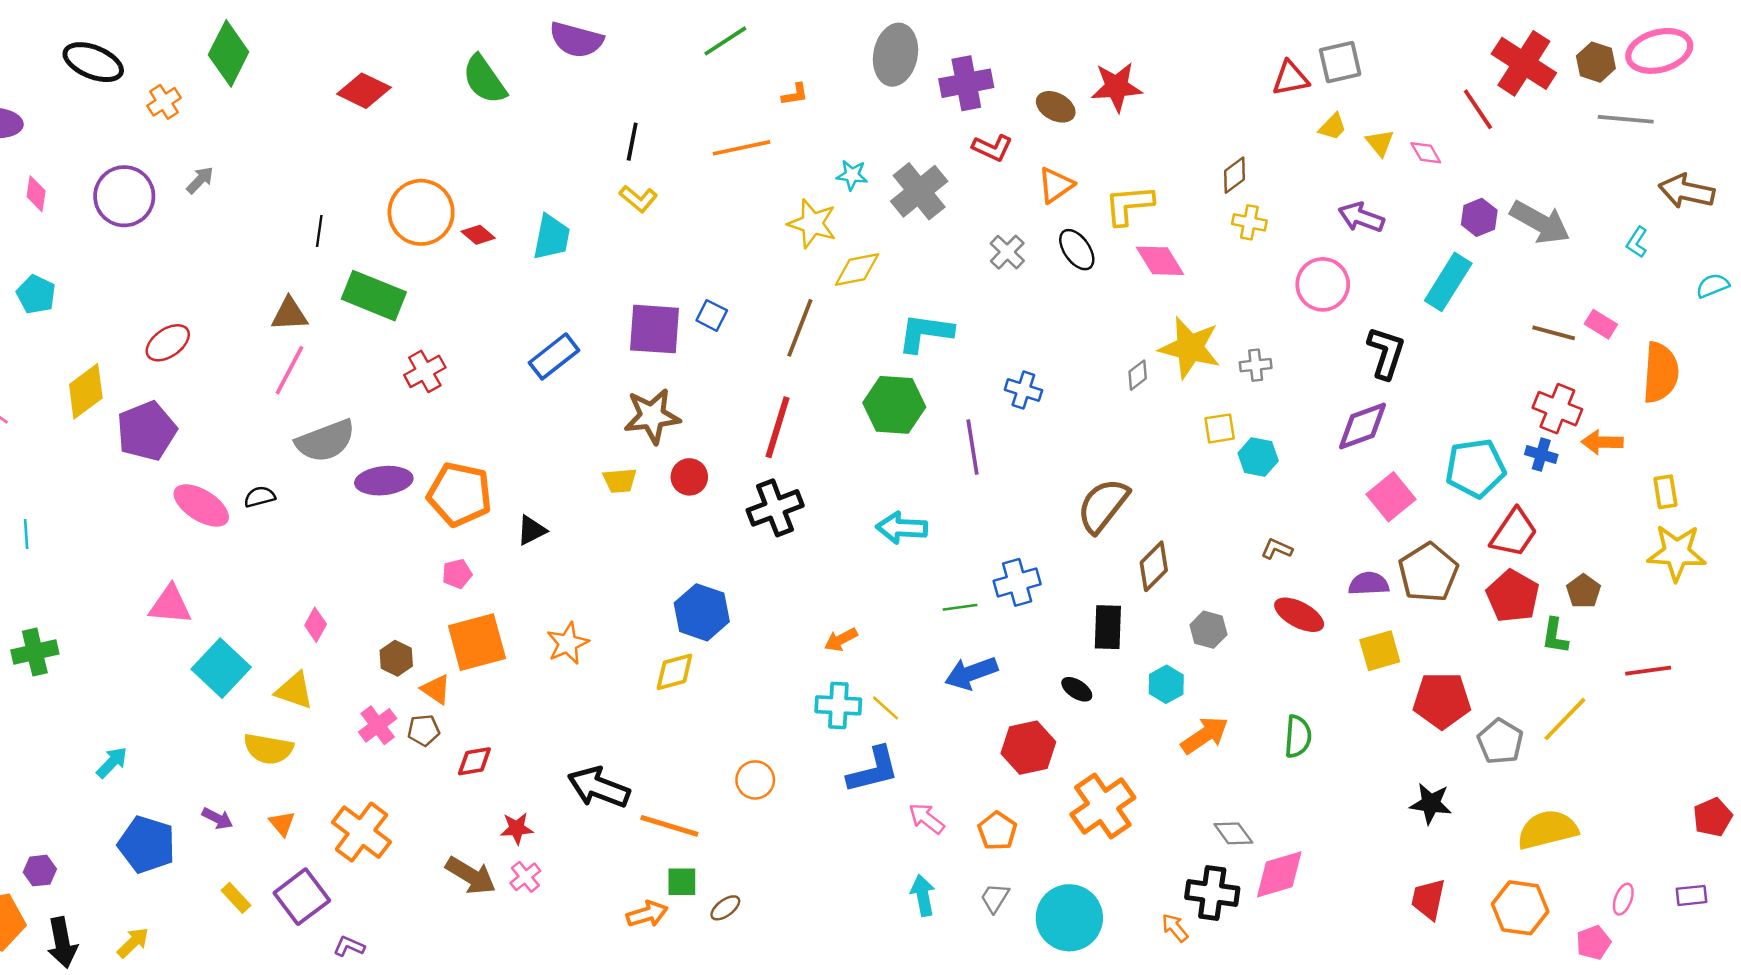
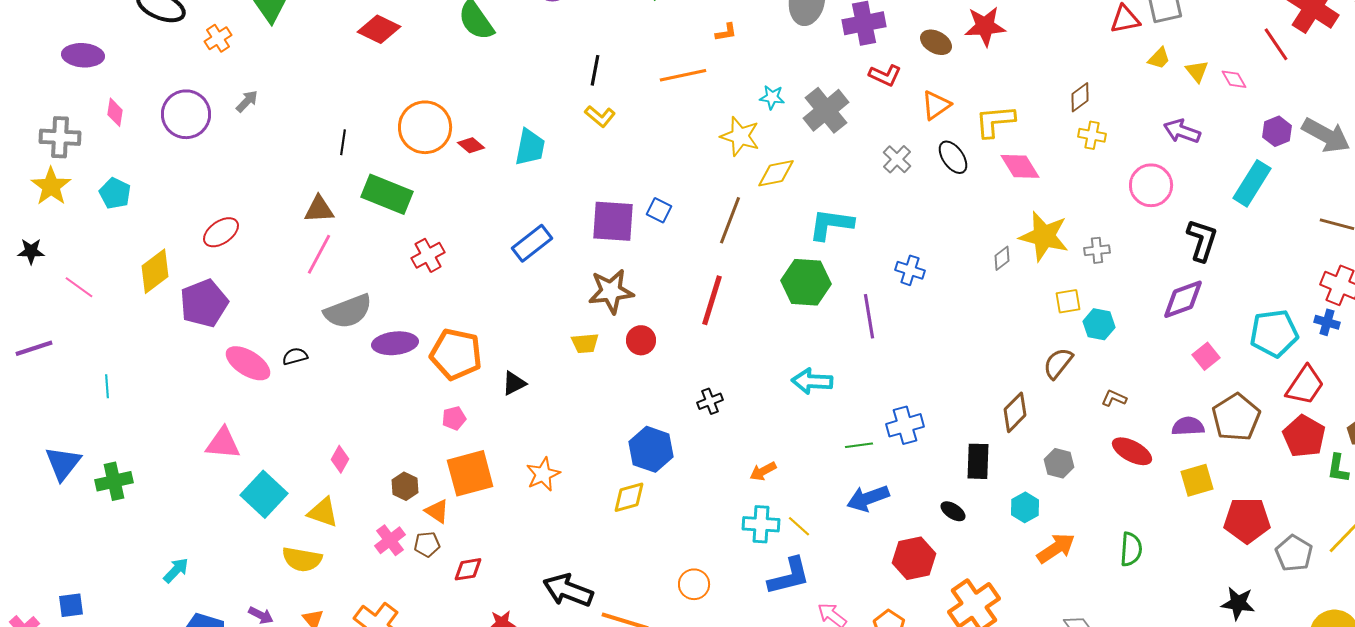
pink square: (1391, 497) -> (1206, 356), size x0.7
brown semicircle: (1103, 505) -> (1058, 363), moved, size x0.7
black cross: (775, 508) -> (710, 401), moved, size x0.6

